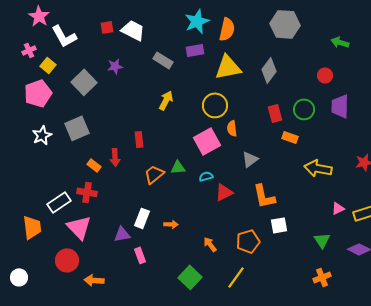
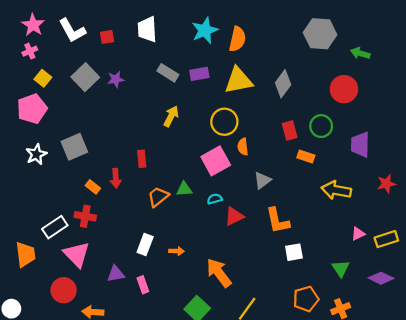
gray hexagon: (285, 24) -> (320, 34), moved
white trapezoid: (133, 30) -> (147, 29), moved, turned -120
white L-shape: (64, 36) -> (72, 30), moved
pink cross: (29, 50) -> (30, 51), moved
purple rectangle: (195, 50) -> (199, 74), moved
red circle: (325, 75) -> (344, 89), size x1.6
gray square: (84, 82) -> (85, 77), moved
purple trapezoid: (340, 106) -> (360, 145), moved
purple triangle: (122, 234) -> (116, 274), moved
orange pentagon: (248, 241) -> (306, 299), moved
orange arrow: (210, 244) -> (219, 273), size x1.8

